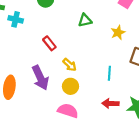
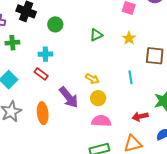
cyan cross: (16, 19) -> (45, 54), moved
red rectangle: (49, 43) -> (41, 74), moved
red arrow: (110, 103) -> (140, 116), moved

